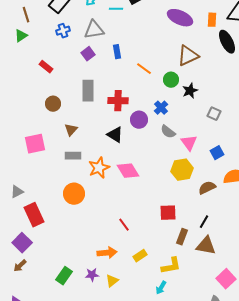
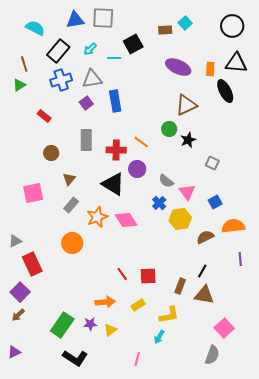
blue cross: (63, 31) -> (61, 80), size x1.5
blue rectangle: (117, 52) -> (115, 101), size x1.5
orange line: (144, 69) -> (141, 142), moved
blue cross: (161, 108) -> (159, 203), moved
black triangle: (115, 135) -> (113, 184), size x1.4
gray rectangle: (73, 156) -> (71, 205), turned -49
red square: (168, 213) -> (148, 276), moved
green rectangle: (64, 276) -> (62, 325), size x1.4

